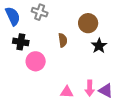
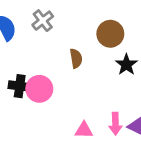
gray cross: (40, 12) -> (43, 21), turned 35
black cross: (21, 42) -> (20, 86), moved

